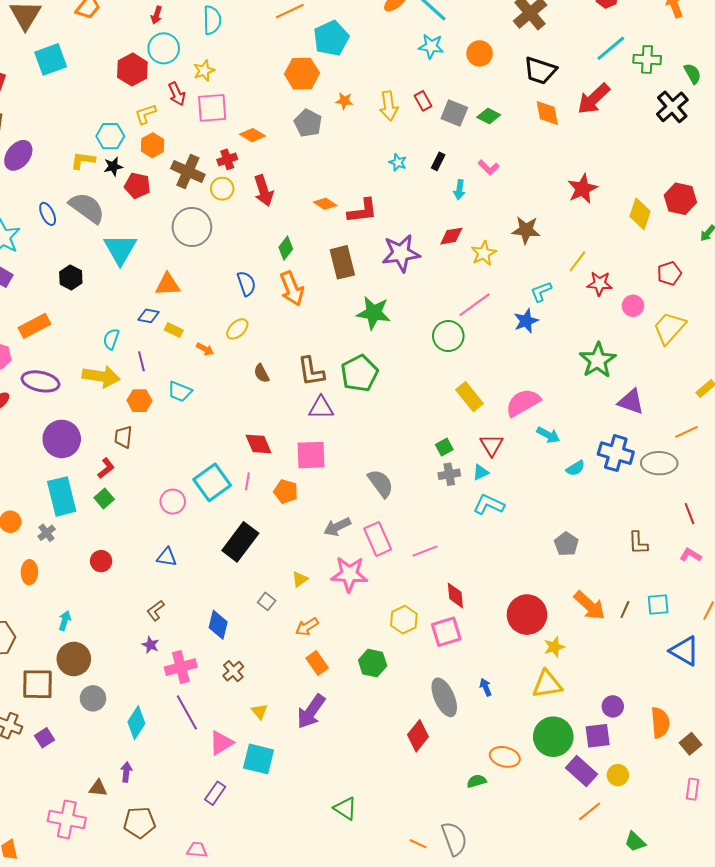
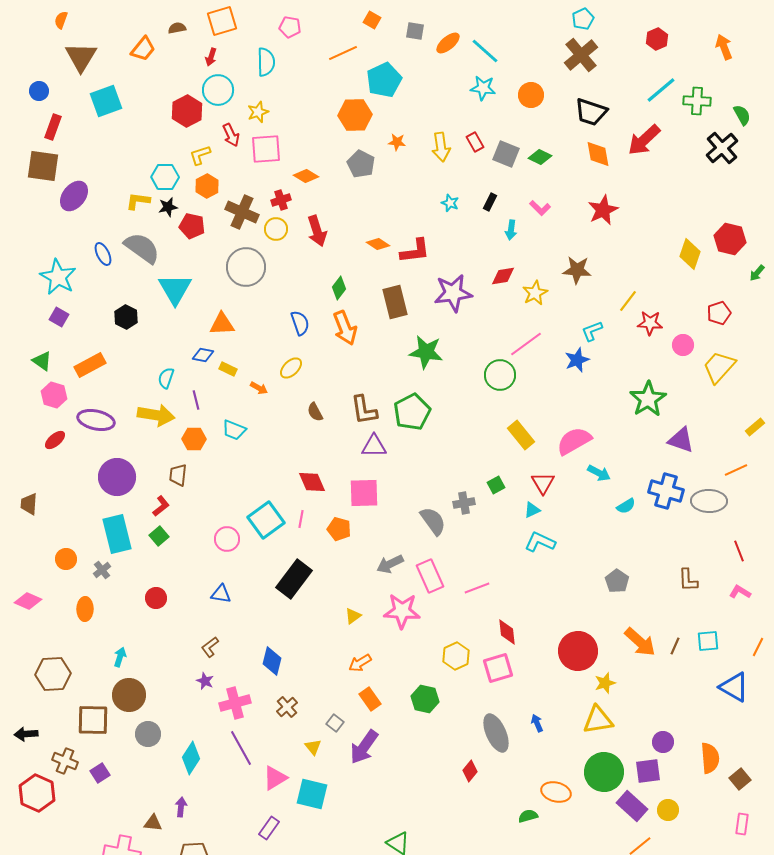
red star: (583, 189) -> (603, 210), moved
gray cross: (449, 474) -> (464, 503), moved
gray square: (267, 601) -> (335, 723), moved
red diamond: (418, 736) -> (470, 771), size x0.7

